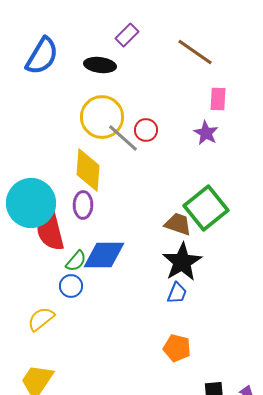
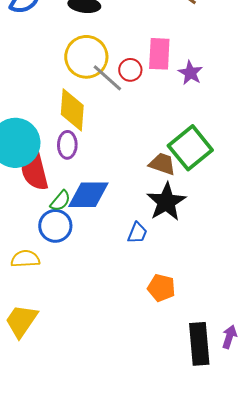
pink rectangle: (218, 99) -> (159, 54), moved, size x1.4
blue circle: (71, 286) -> (55, 226), size x1.4
blue trapezoid: (177, 293) -> (137, 233), moved
yellow semicircle: (41, 319) -> (25, 259), turned 36

